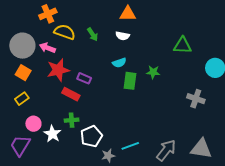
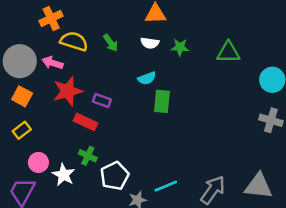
green star: (153, 72) -> (180, 47), moved
gray cross: (196, 99) -> (271, 120), moved
green cross: (72, 120) -> (88, 156), turned 32

